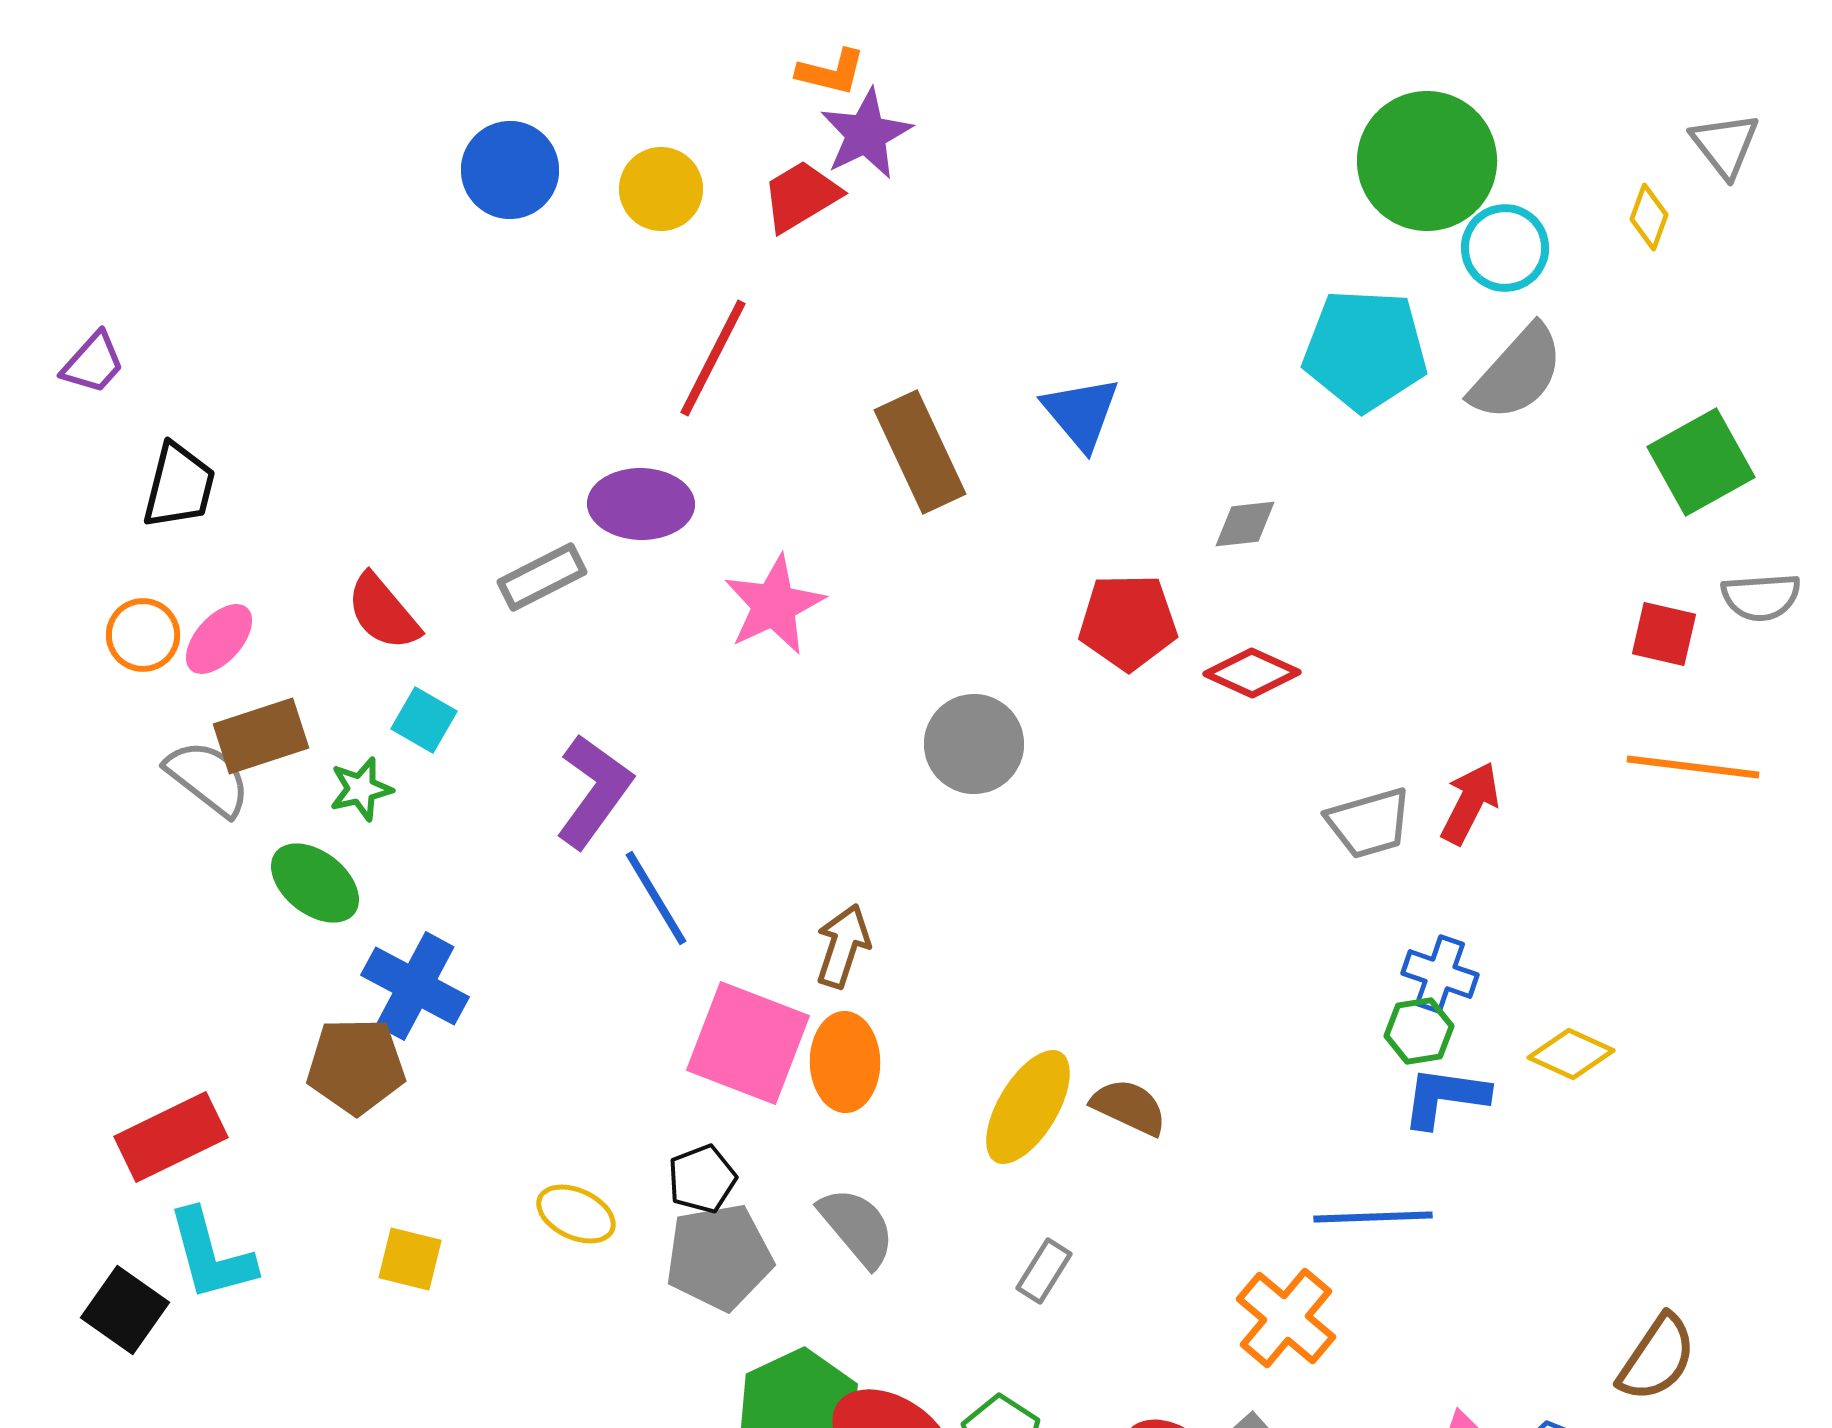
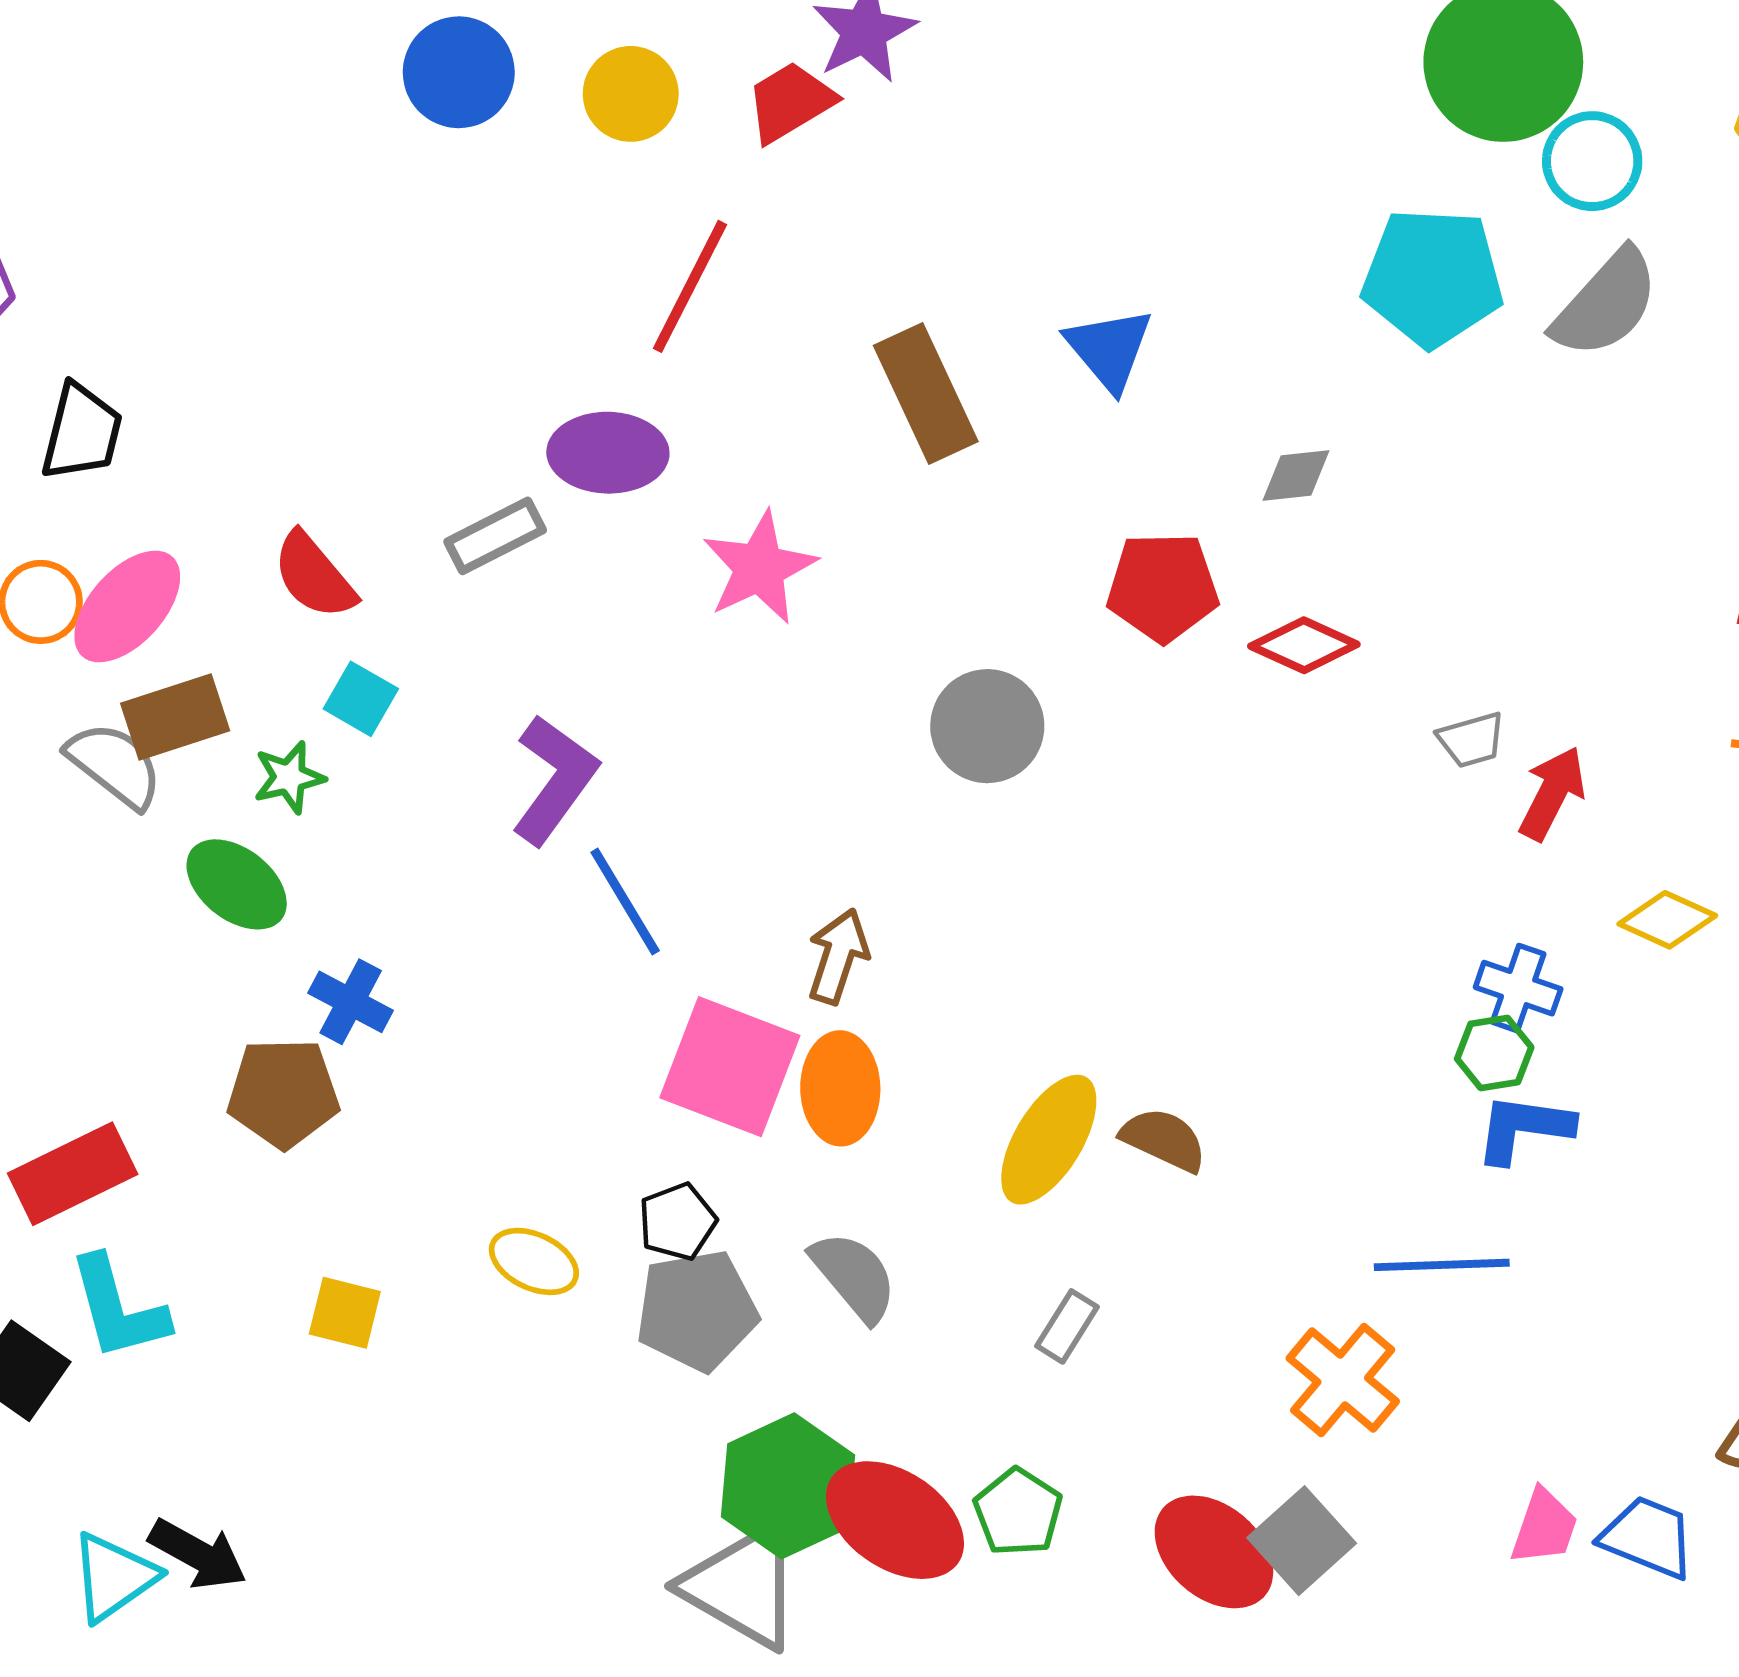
pink ellipse: (219, 639) -> (127, 606), size x1.4
gray trapezoid: (1369, 823) -> (1471, 740), moved, size x0.7
blue cross: (415, 986) -> (351, 1002), size x0.7
yellow diamond: (1571, 1054) -> (1667, 920), moved

